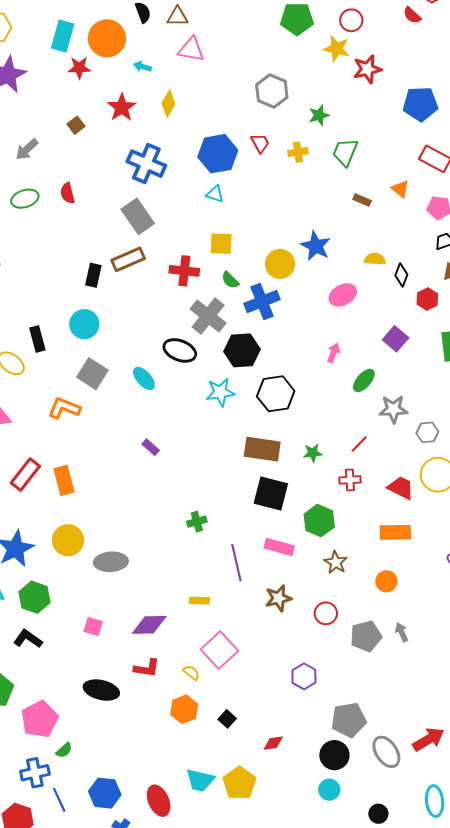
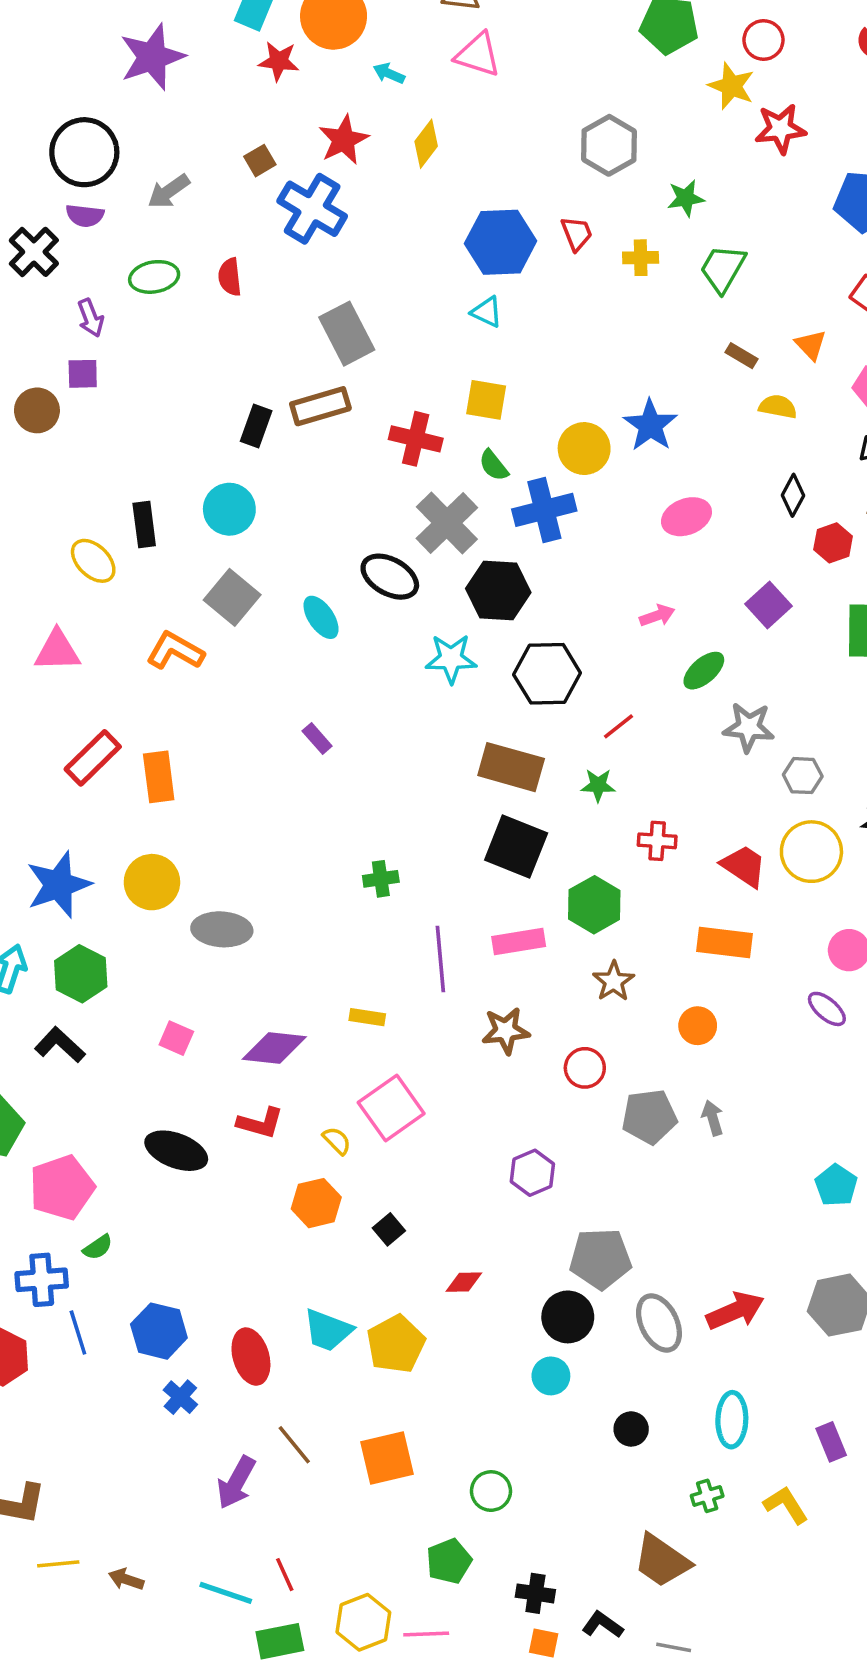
blue cross: (146, 164) -> (312, 209), moved
yellow semicircle: (375, 259) -> (778, 407), moved
pink arrow: (334, 353) -> (657, 616), turned 42
red line: (359, 444) -> (619, 726), moved
pink rectangle: (279, 547) -> (519, 942), turned -32

